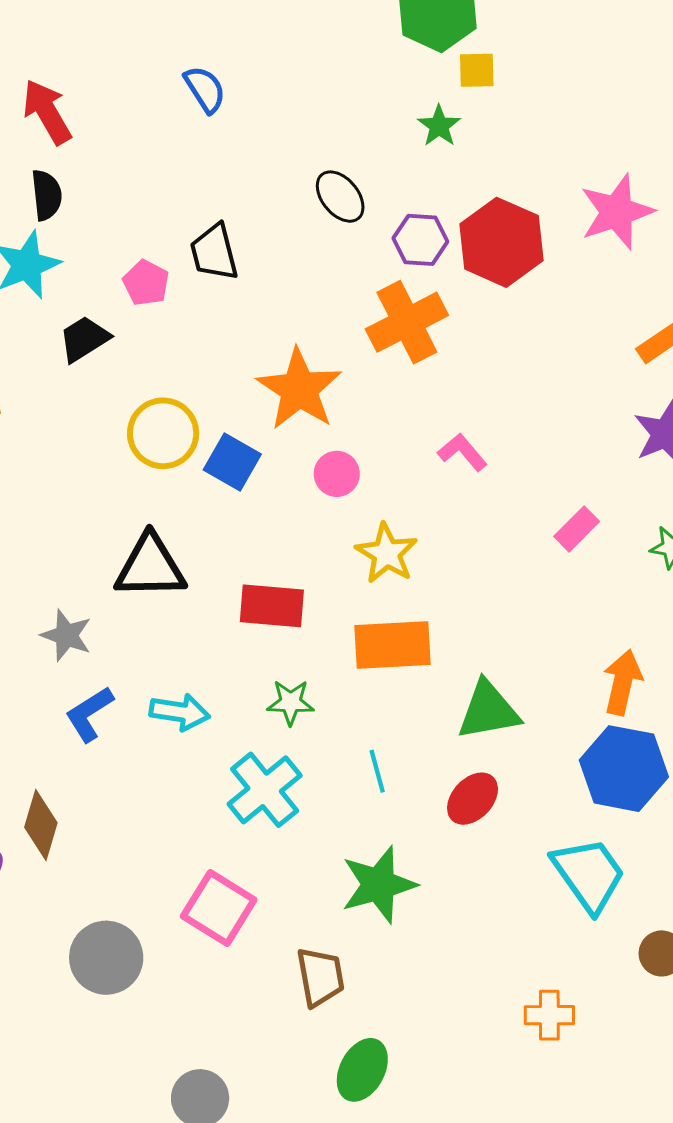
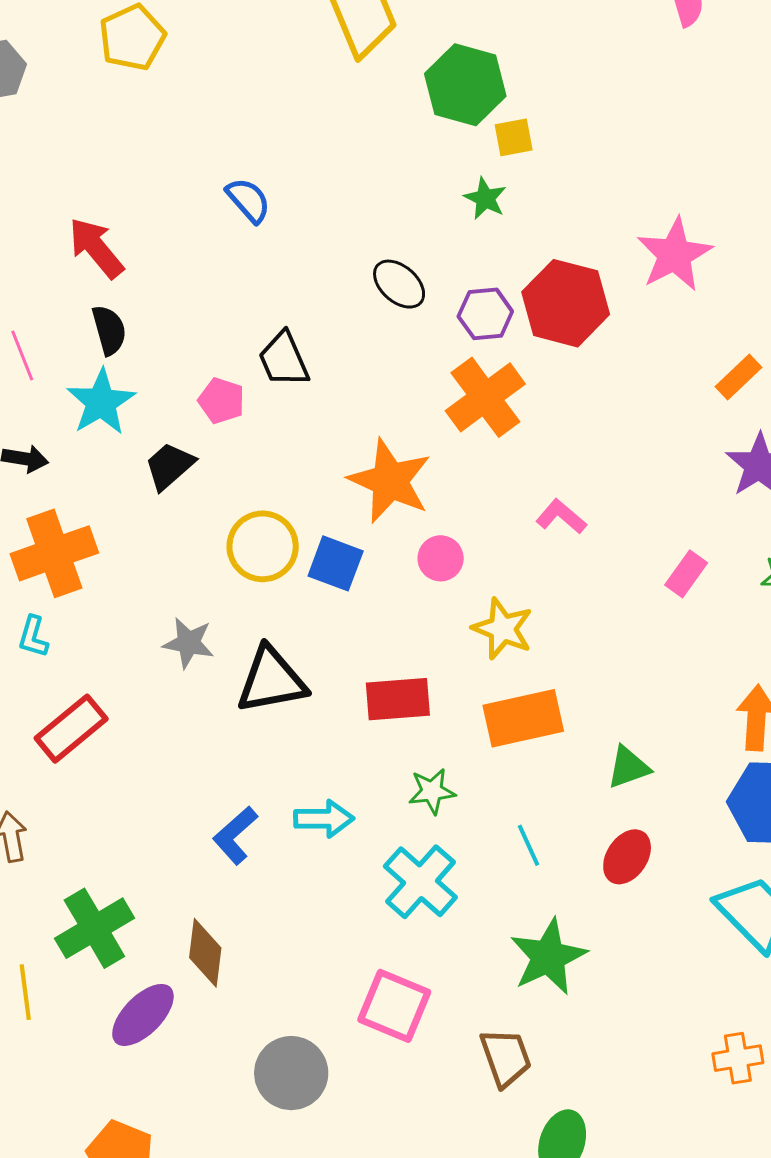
gray star: (66, 635) -> (188, 643), moved
green triangle: (488, 710) -> (628, 767), size x0.7

